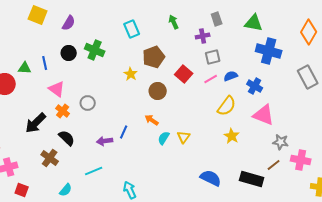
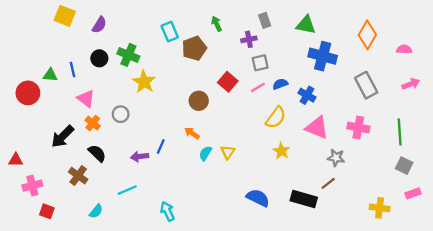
brown pentagon: (154, 57) -> (194, 48), moved
yellow star: (131, 74) -> (144, 82), moved, size x1.5
pink cross: (301, 160) -> (358, 128), moved

